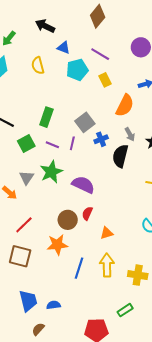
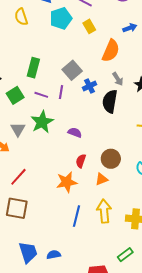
purple semicircle: (83, 185) -> (75, 132), size x0.6
brown circle: (68, 220) -> (111, 159), moved
orange star: (57, 245) -> (67, 182), moved

